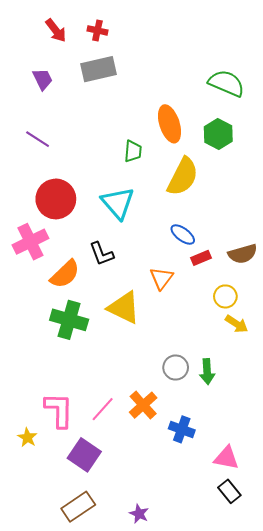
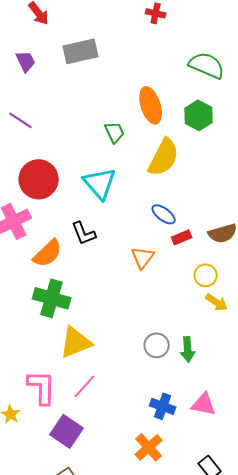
red cross: (97, 30) -> (156, 13), moved
green trapezoid: (133, 151) -> (115, 132), turned -30
yellow triangle: (124, 308) -> (76, 342), moved, turned -48
orange cross: (143, 405) -> (149, 447), moved
pink triangle: (226, 458) -> (204, 404), moved

